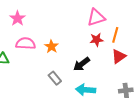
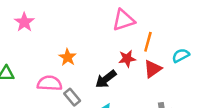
red star: (97, 40) -> (127, 59), moved
pink semicircle: (26, 43) -> (50, 83), moved

